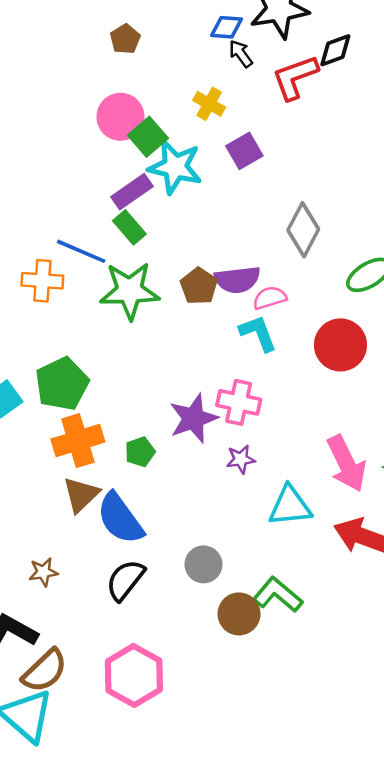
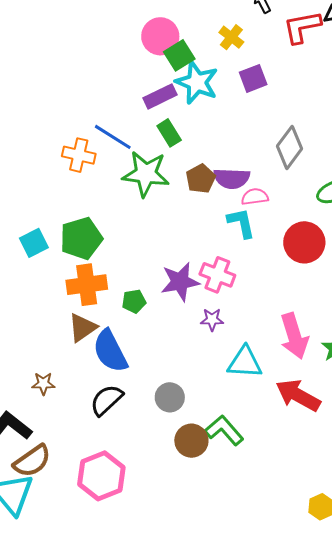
green rectangle: (129, 227) -> (169, 133), moved

